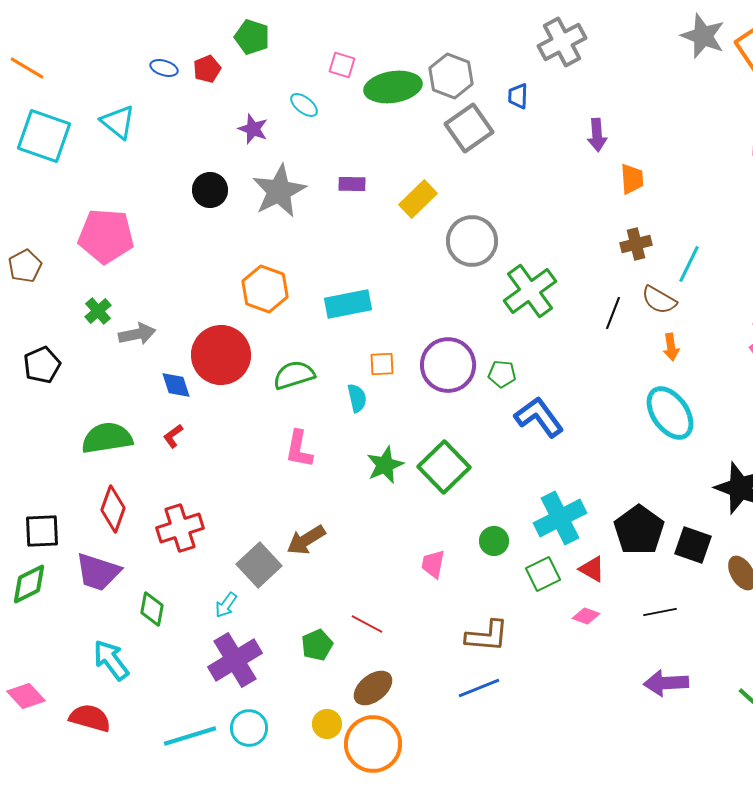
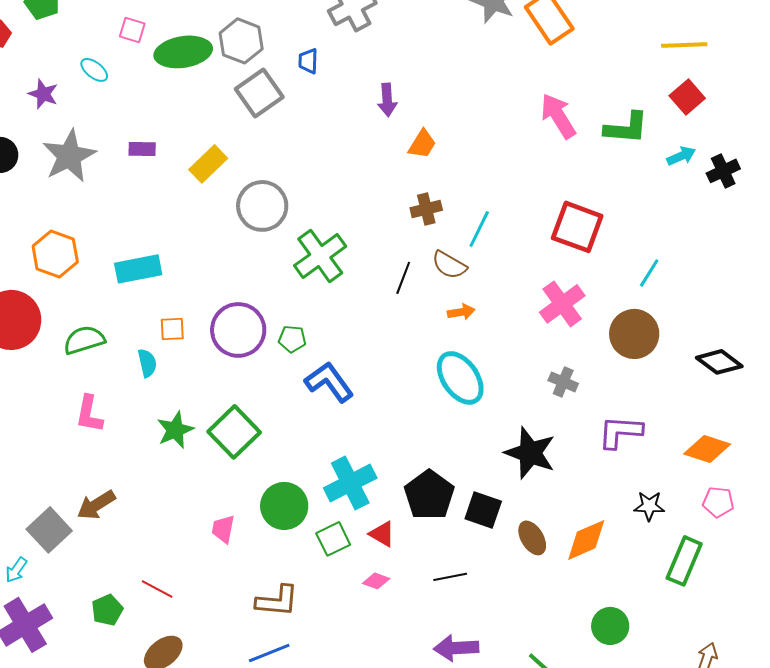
orange trapezoid: (632, 179) -> (422, 144), turned 36
orange arrow: (671, 347) -> (461, 312), turned -92
green circle: (494, 541) -> (284, 506), size x1.6

